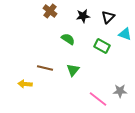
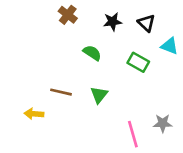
black triangle: (108, 17) -> (146, 23), turned -32
pink line: (98, 99) -> (133, 134), turned 36

